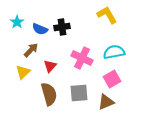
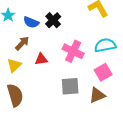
black cross: (62, 27) -> (53, 20), turned -35
red triangle: (50, 66) -> (41, 59), turned 40
brown semicircle: (49, 94) -> (15, 95), moved

